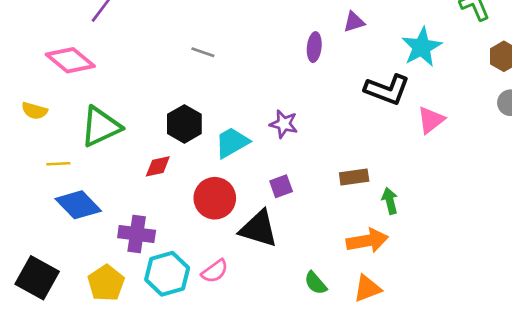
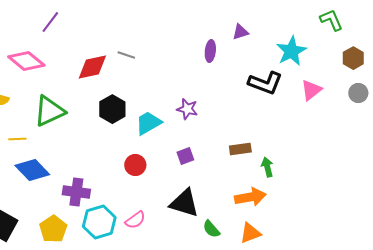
pink triangle: (431, 120) -> (311, 90), moved
red diamond: (158, 166) -> (92, 67), moved, size x1.5
red circle: (215, 198) -> (135, 165), size x0.7
black triangle: (259, 229) -> (184, 203), moved

